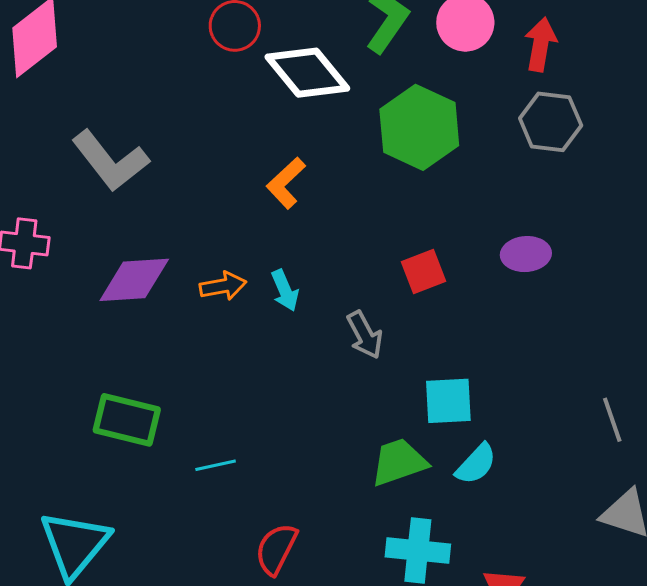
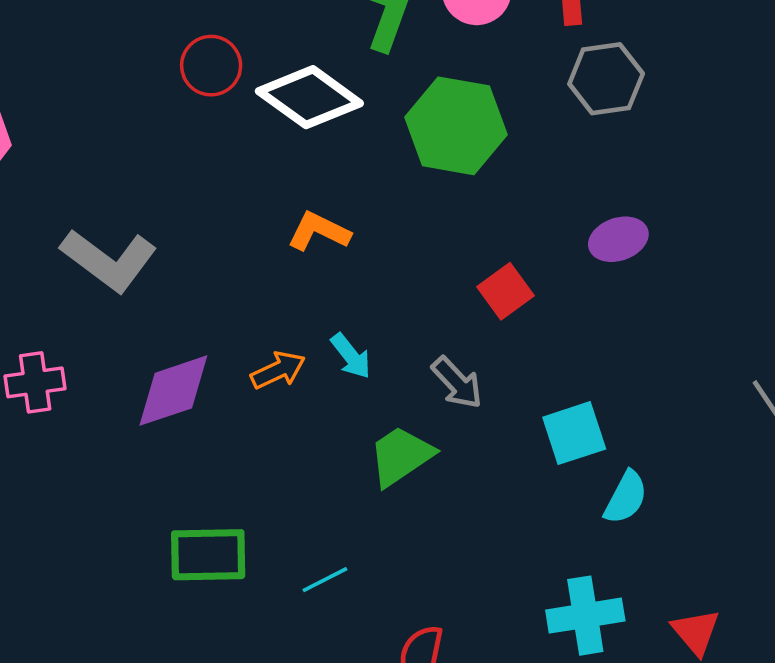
orange L-shape: (286, 183) -> (319, 231), turned 84
green trapezoid: (399, 462) -> (401, 456), moved

